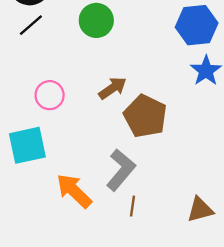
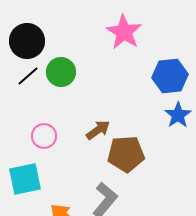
green circle: (96, 20) -> (61, 72), moved
brown pentagon: (145, 116) -> (126, 154), turned -30

